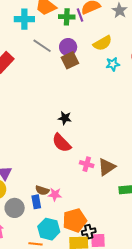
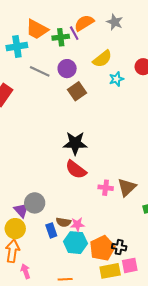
brown square: (70, 60) -> (77, 91), moved
black star: (65, 118) -> (75, 143), size x1.6
blue rectangle: (36, 202) -> (51, 230), moved
gray circle: (15, 208) -> (35, 203), moved
cyan hexagon: (49, 229) -> (75, 243), moved
black cross: (89, 232) -> (119, 247), moved, turned 32

